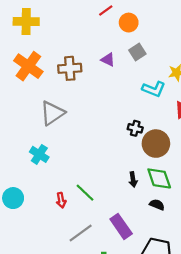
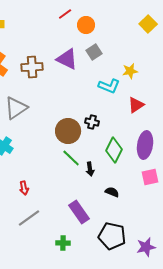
purple triangle: (108, 60) -> (67, 59), size x1.6
brown circle: (156, 144) -> (68, 131), moved
green diamond: (159, 178) -> (114, 150), moved, turned 45
green line: (85, 193) -> (71, 158), moved
gray line: (81, 233) -> (29, 218), moved

